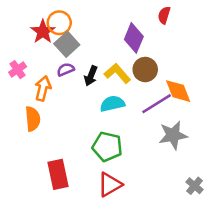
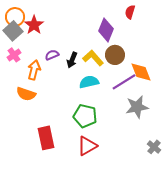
orange circle: (59, 23) -> (15, 17), moved
gray square: (67, 44) -> (13, 31), moved
orange semicircle: (33, 119) -> (26, 94), turned 114

